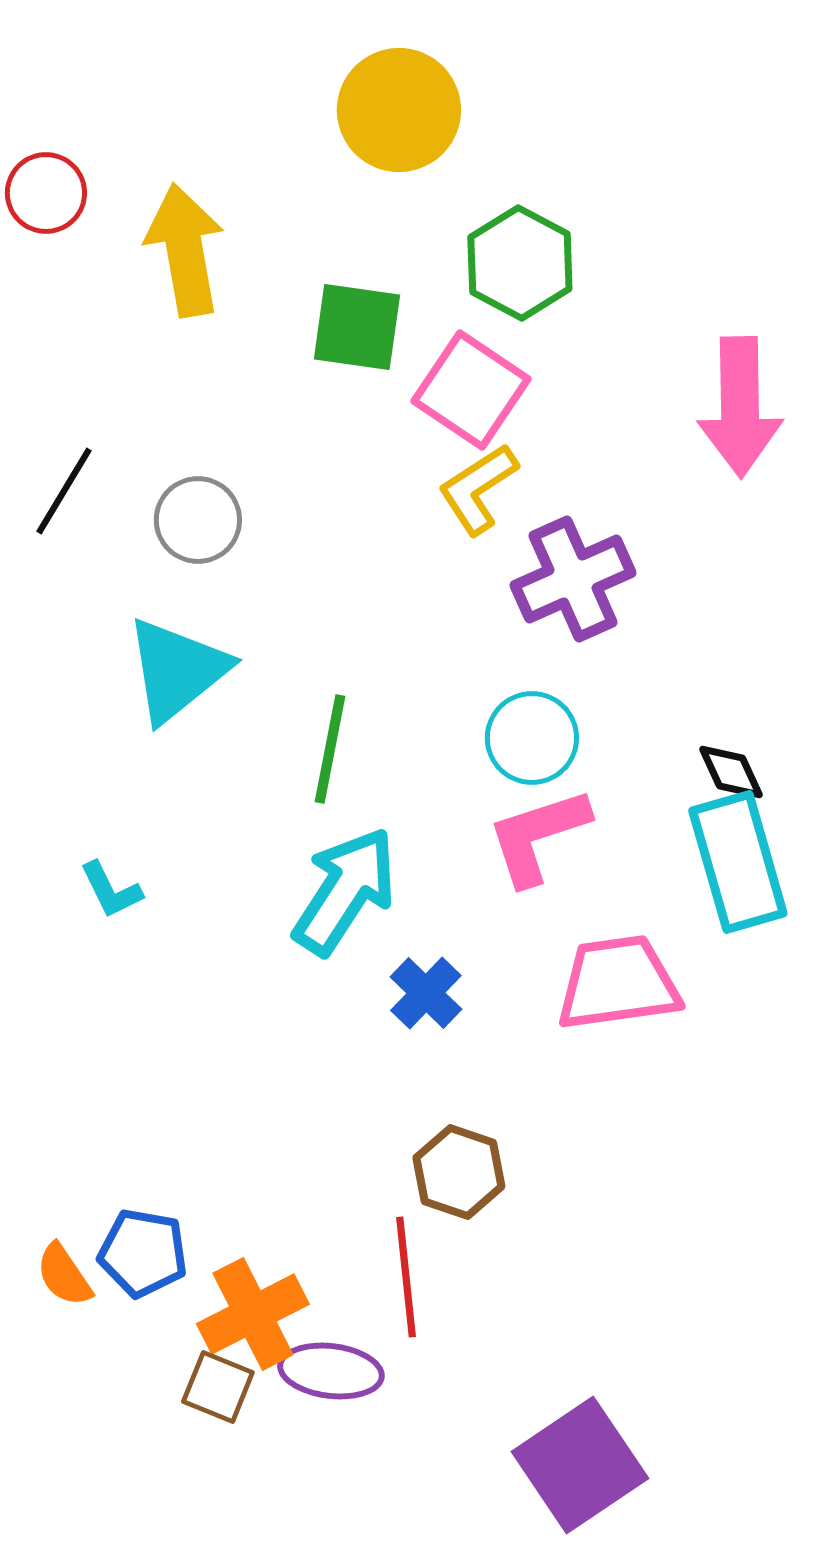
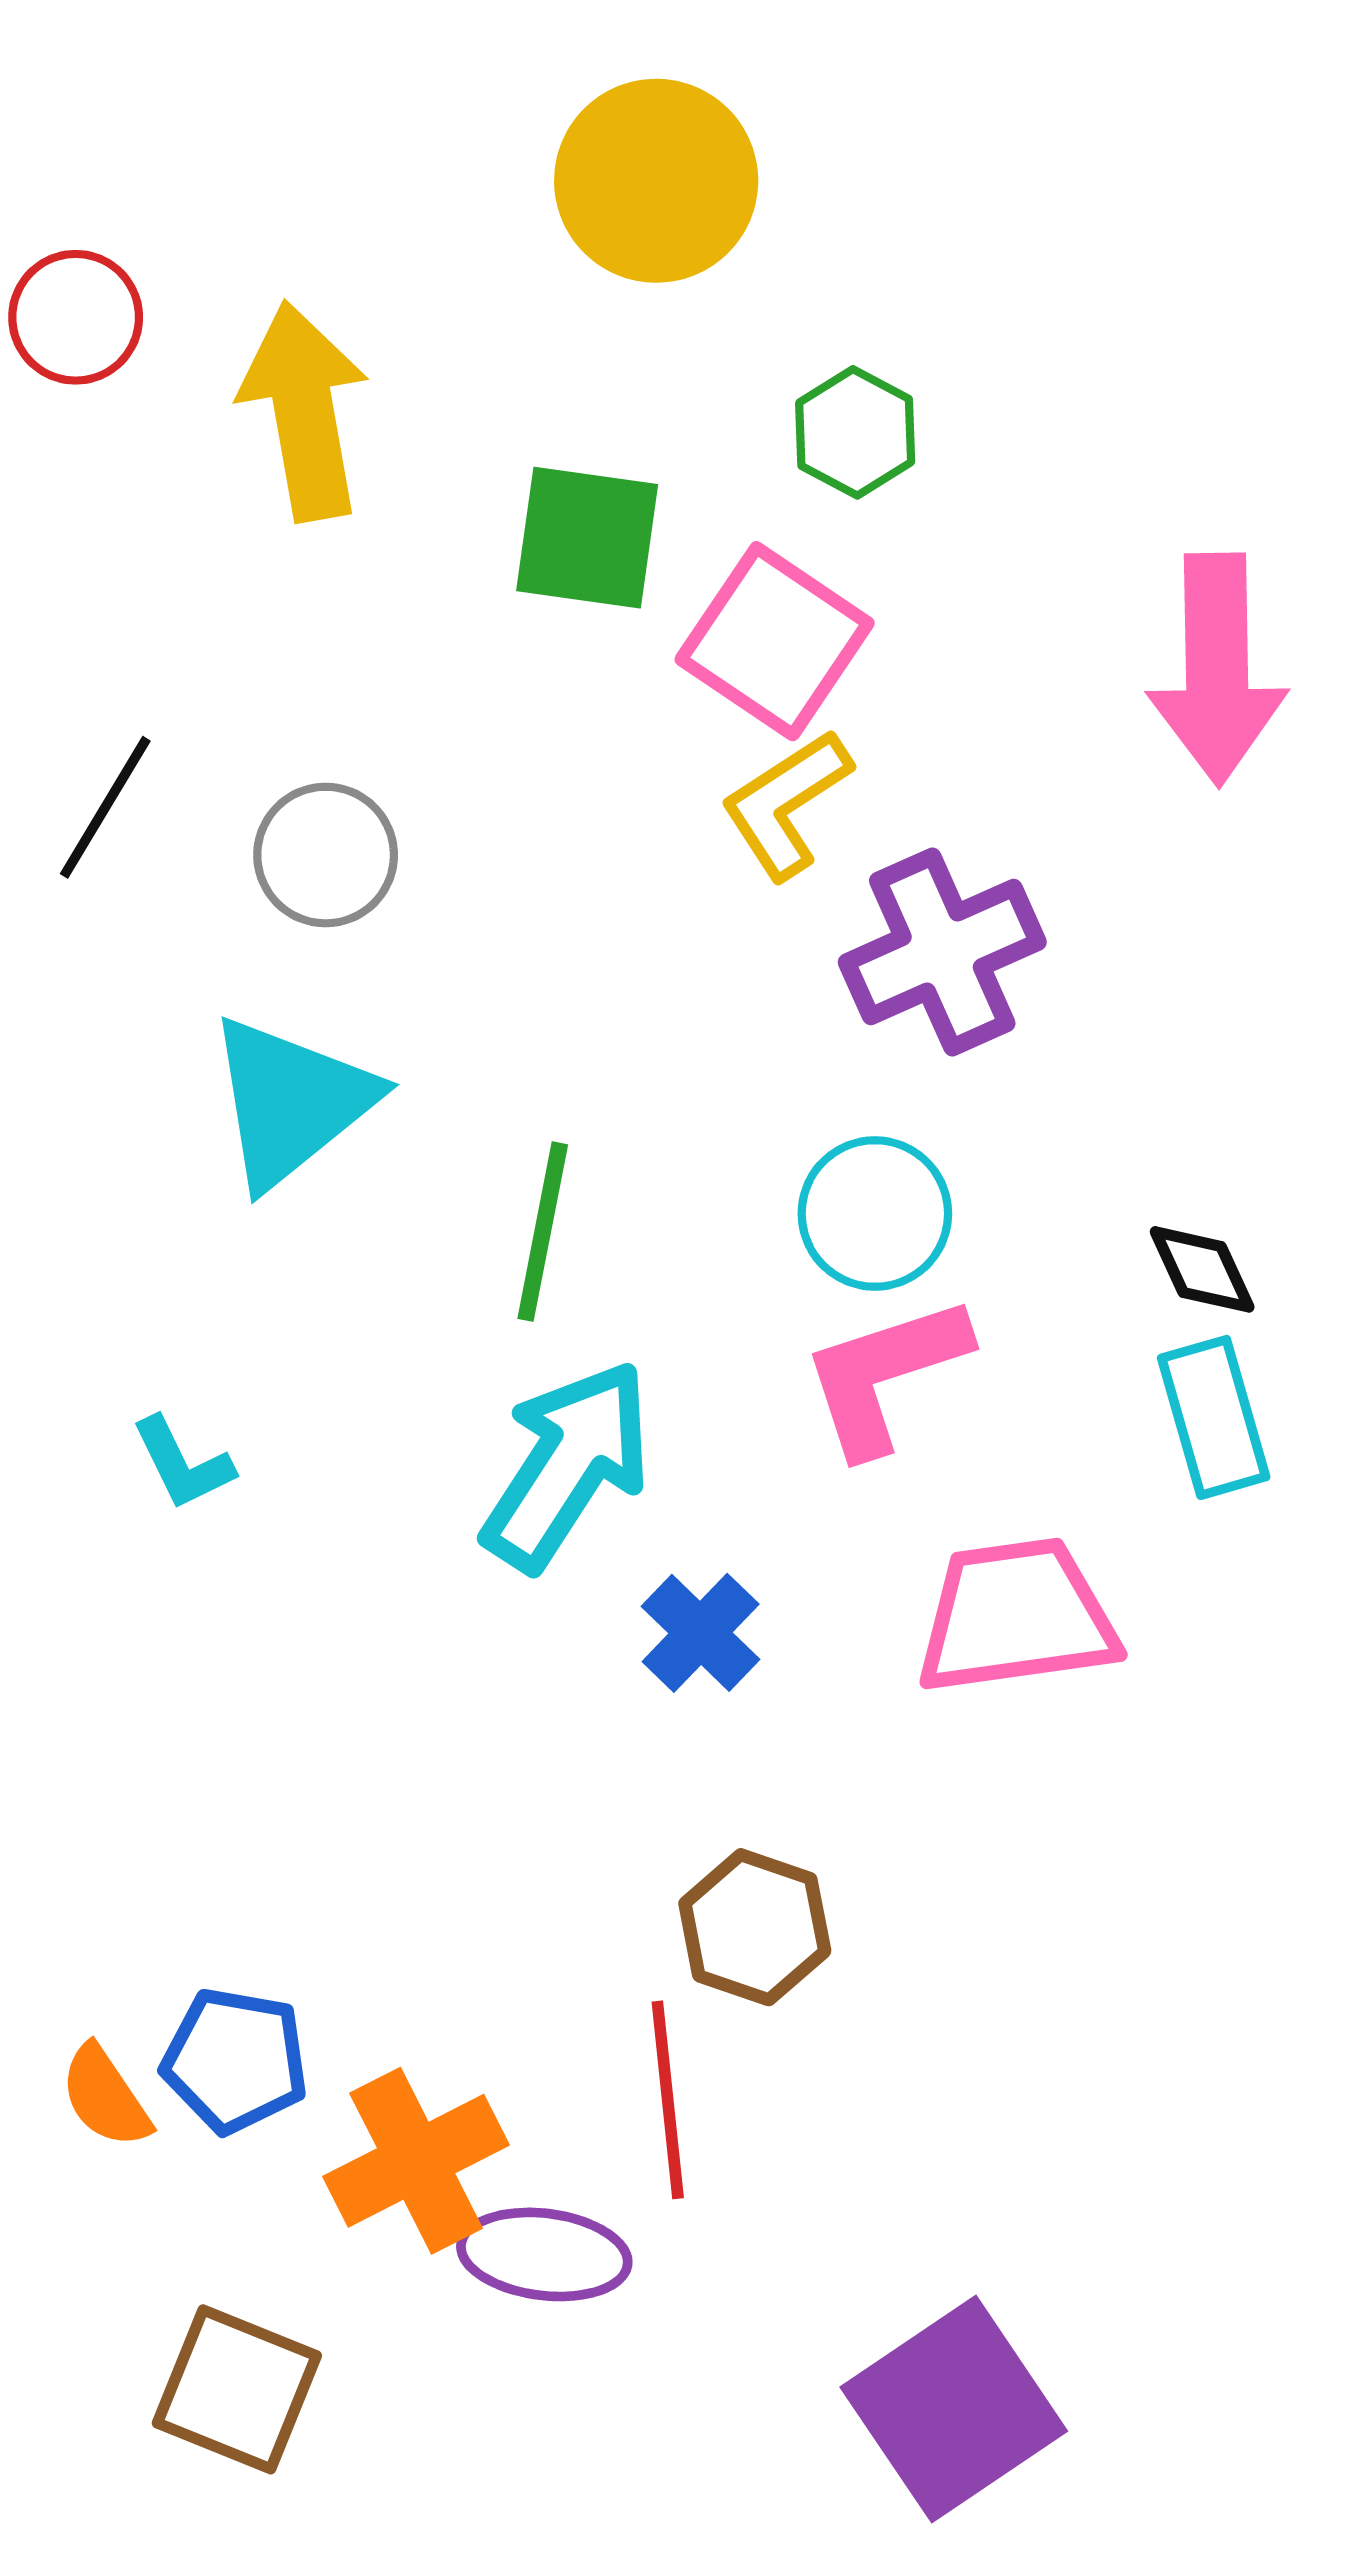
green hexagon: (520, 263) -> (855, 432), size x0.7
cyan rectangle: (738, 862) -> (1214, 1417), size x0.7
brown square: (218, 1387) -> (237, 2389), moved, size x1.4

